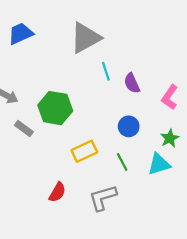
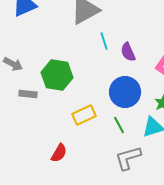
blue circle: (129, 126) -> (125, 92), size x1.6
gray rectangle: (24, 129) -> (28, 94), turned -30
gray L-shape: (103, 198) -> (128, 158), moved

